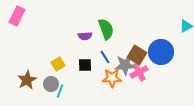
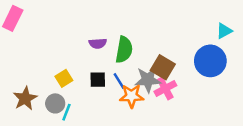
green semicircle: (106, 29) -> (124, 50), moved, turned 30
blue circle: (161, 52) -> (210, 61), moved
blue line: (105, 57) -> (119, 81), moved

